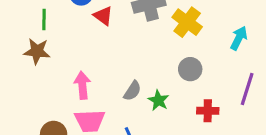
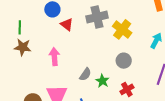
green line: (44, 19) -> (20, 27), moved
pink arrow: (82, 85) -> (54, 57), moved
red cross: (208, 111) -> (127, 89), moved, turned -32

